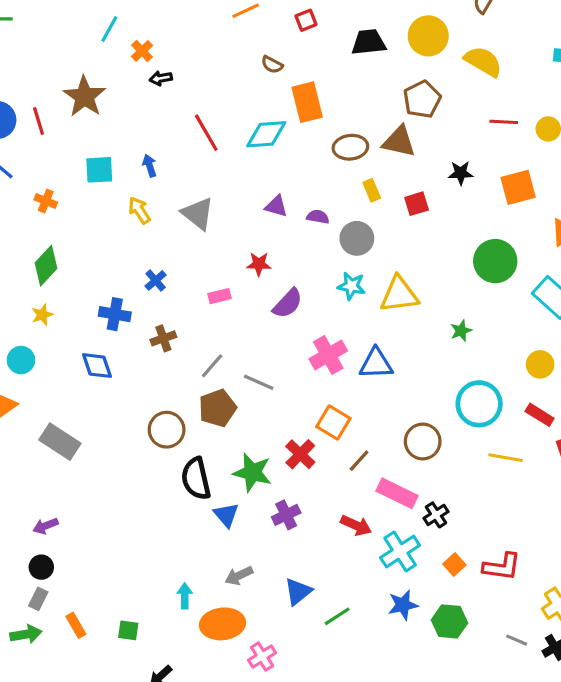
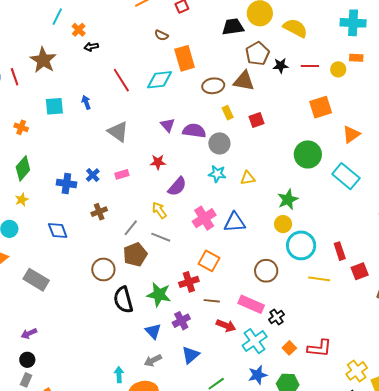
black trapezoid: (369, 42) -> (233, 27), moved
black star: (461, 173) -> (281, 66), moved
purple triangle: (276, 206) -> (168, 125), turned 35
yellow arrow: (139, 210) -> (159, 210), moved
purple semicircle: (318, 217) -> (194, 131), size x1.6
yellow triangle: (399, 294) -> (248, 178), size x0.6
pink rectangle: (219, 296) -> (122, 174), moved
blue cross: (115, 314) -> (66, 183), moved
green star: (461, 331) -> (288, 199), size x1.5
yellow circle: (540, 364) -> (283, 224), moved
red rectangle: (540, 415) -> (340, 251), turned 42
red cross: (300, 454) -> (189, 282), turned 30
brown line: (359, 461) -> (212, 301), moved, turned 56
blue triangle: (226, 515) -> (153, 331), moved
blue triangle: (298, 592) -> (191, 355), moved

